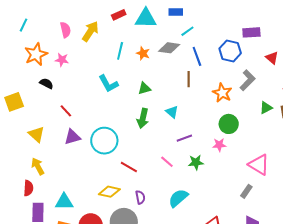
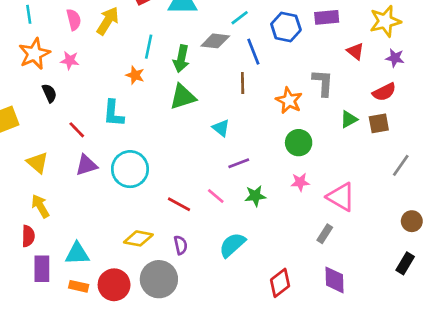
cyan line: (24, 25) -> (29, 14), moved, turned -32
blue hexagon: (230, 51) -> (286, 27), moved
orange star: (143, 53) -> (135, 75), moved
gray L-shape: (248, 80) -> (323, 83), turned -40
black semicircle: (46, 83) -> (49, 93), turned 40
cyan L-shape: (108, 84) -> (113, 113), moved, turned 35
green triangle: (144, 88) -> (183, 97), size x1.5
green arrow: (143, 118) -> (181, 59), moved
pink star: (219, 145) -> (300, 182), moved
red line: (129, 167) -> (179, 204), moved

